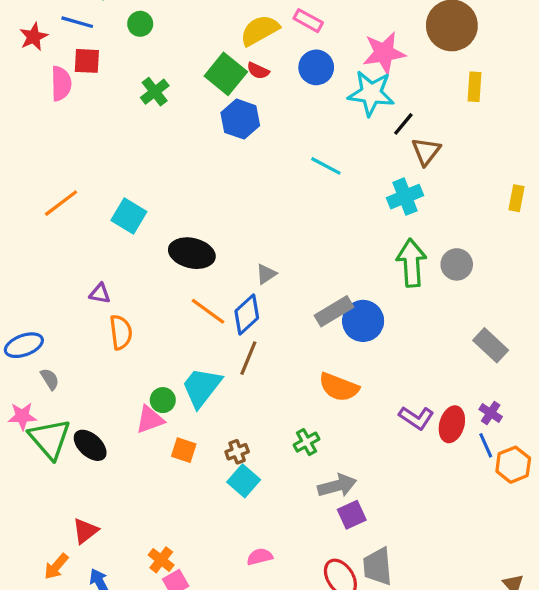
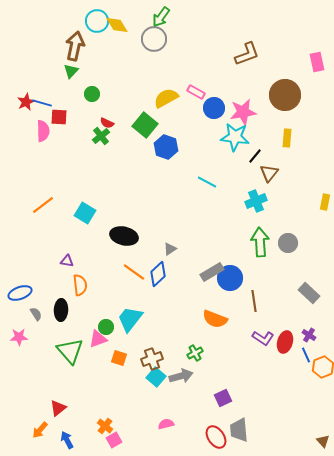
blue line: (77, 22) -> (42, 103), moved
blue circle: (316, 67) -> (214, 108), moved
red semicircle: (258, 71) -> (107, 123), moved
yellow rectangle: (474, 87) -> (287, 138), moved
blue hexagon: (240, 119) -> (166, 147), moved
brown line: (248, 358) -> (254, 301), moved, turned -30
green triangle: (50, 439) -> (70, 351), moved
black ellipse: (90, 445) -> (61, 310), moved, turned 50
brown cross: (237, 452) -> (152, 359), size x1.5
gray arrow: (337, 486) -> (181, 376), moved

